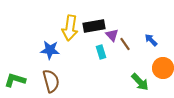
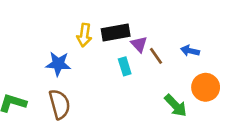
yellow arrow: (70, 28) -> (84, 35), size x0.7
blue arrow: (151, 40) -> (190, 51), turned -32

